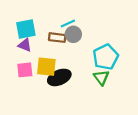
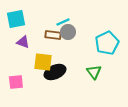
cyan square: (26, 29) -> (16, 19), moved
cyan pentagon: (106, 57) -> (107, 43), moved
pink square: (25, 70) -> (16, 82), moved

